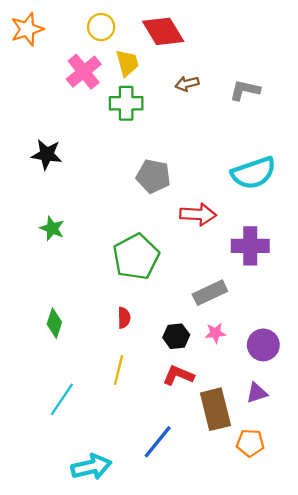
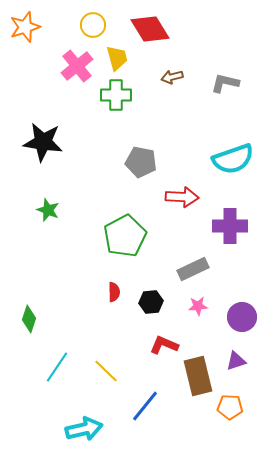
black star: (47, 154) -> (43, 142), size x1.4
green diamond: (54, 323) -> (29, 319), moved
black hexagon: (176, 336) -> (151, 302), moved
yellow line: (119, 370) -> (106, 371), moved, turned -60

